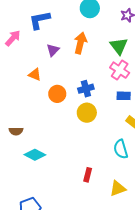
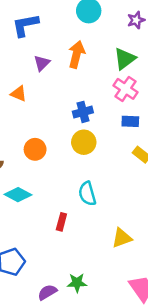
green triangle: (119, 46) -> (125, 59), turned 30
orange circle: (57, 94) -> (35, 149), moved
cyan semicircle: (121, 149) -> (87, 194), moved
red rectangle: (88, 175) -> (61, 222), moved

